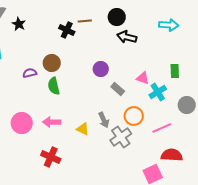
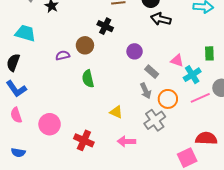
black cross: (67, 30) -> (105, 26), moved
green semicircle: (54, 86) -> (88, 79), moved
gray arrow: (104, 120) -> (146, 91), moved
pink arrow: (52, 122) -> (126, 141), moved
pink circle: (22, 123) -> (50, 124), moved
pink line: (162, 128) -> (200, 98), moved

